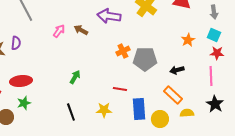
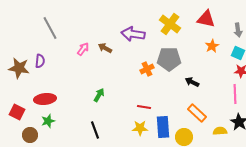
orange star: (188, 40) -> (212, 46), moved
gray pentagon: (145, 59) -> (169, 59), moved
black arrow: (177, 70) -> (192, 82), moved, turned 40
yellow star: (104, 110) -> (140, 128), moved
yellow semicircle: (187, 113) -> (220, 131), moved

